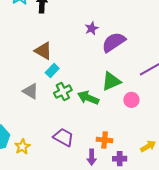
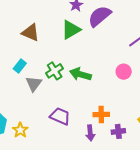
cyan rectangle: (52, 71) -> (20, 66), moved
green triangle: (111, 81) -> (71, 30), moved
gray triangle: (31, 91) -> (34, 84), moved, turned 42

